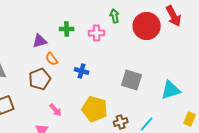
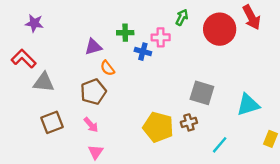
green arrow: (115, 16) -> (182, 17), turned 40
blue cross: (82, 71) -> (143, 52), moved
pink arrow: (56, 110) -> (91, 125), moved
brown cross: (121, 122) -> (189, 122), moved

